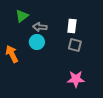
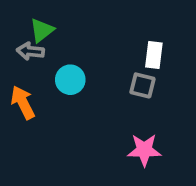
white rectangle: (72, 26) -> (154, 55), moved
gray arrow: (40, 27) -> (30, 51), moved

